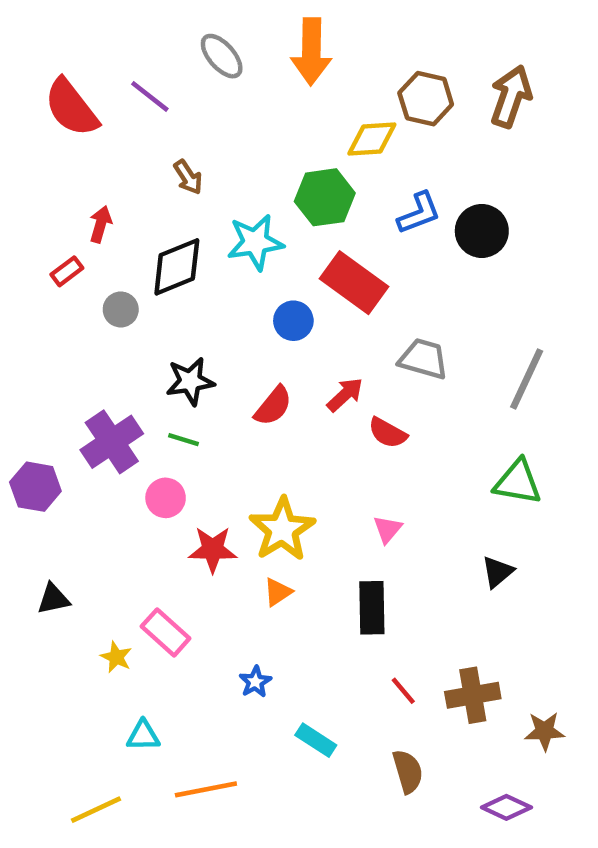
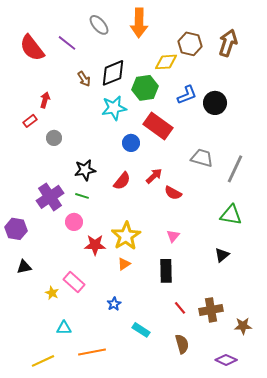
black diamond: (177, 267) -> (113, 73), moved
gray trapezoid: (423, 359) -> (202, 158), moved
purple hexagon: (35, 487) -> (16, 229), moved

